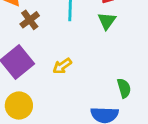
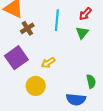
yellow circle: (19, 105) -> (36, 86), moved

